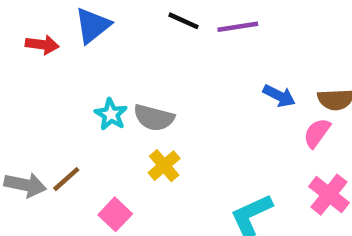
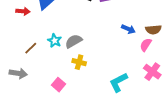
gray semicircle: (154, 118) -> (74, 41), turned 138
yellow cross: (164, 166) -> (79, 62), turned -32
brown line: (66, 179) -> (31, 48), moved

